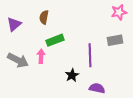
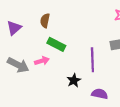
green rectangle: (55, 40) -> (56, 44), turned 48
pink arrow: (41, 56) -> (42, 61), turned 72

